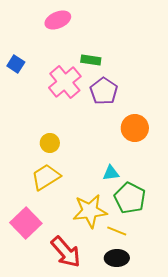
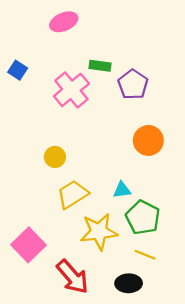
purple pentagon: (104, 91) -> (133, 84), moved
yellow trapezoid: (46, 177) -> (73, 194), moved
yellow line: (117, 231) -> (145, 255), moved

